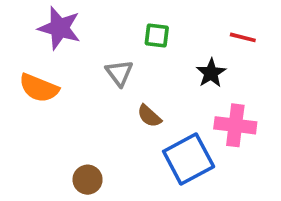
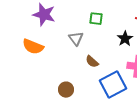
brown circle: (88, 180) -> (66, 90), moved

